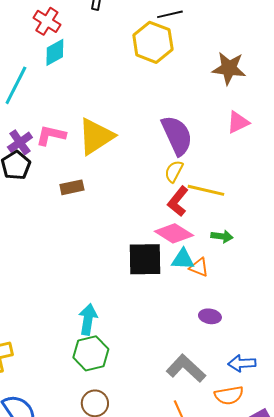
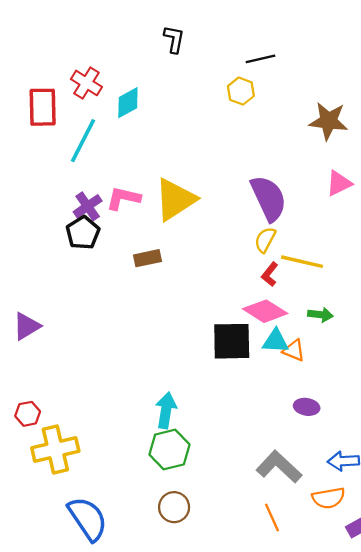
red cross: (47, 21) -> (86, 83), moved
yellow hexagon: (153, 42) -> (241, 91), size x0.6
red L-shape: (178, 201) -> (270, 274), size x0.7

